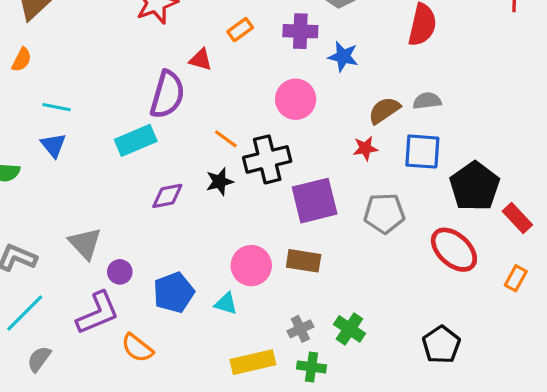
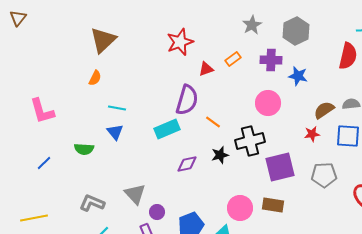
red triangle: (201, 60) -> (206, 69), moved, turned -35
orange line: (226, 139) -> (213, 122), moved

